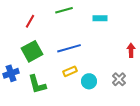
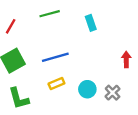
cyan rectangle: (100, 18) -> (91, 23), turned 72
cyan circle: (89, 81) -> (87, 89), moved

